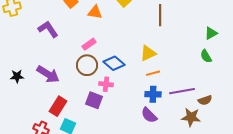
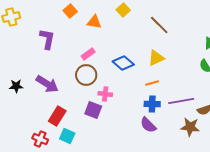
brown line: (160, 15) -> (159, 25), turned -45
purple L-shape: (48, 29) -> (47, 39), turned 45
yellow triangle: (148, 53) -> (156, 58), moved
blue diamond: (114, 63) -> (123, 63), moved

